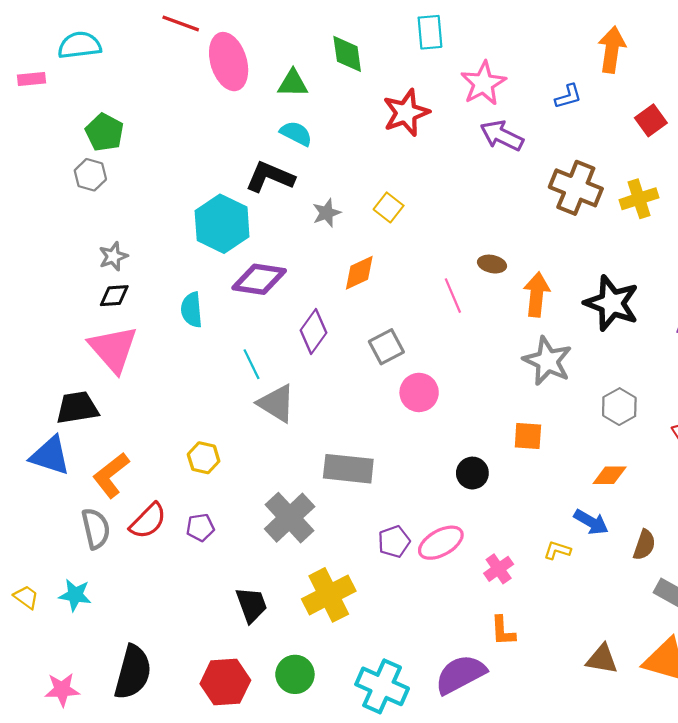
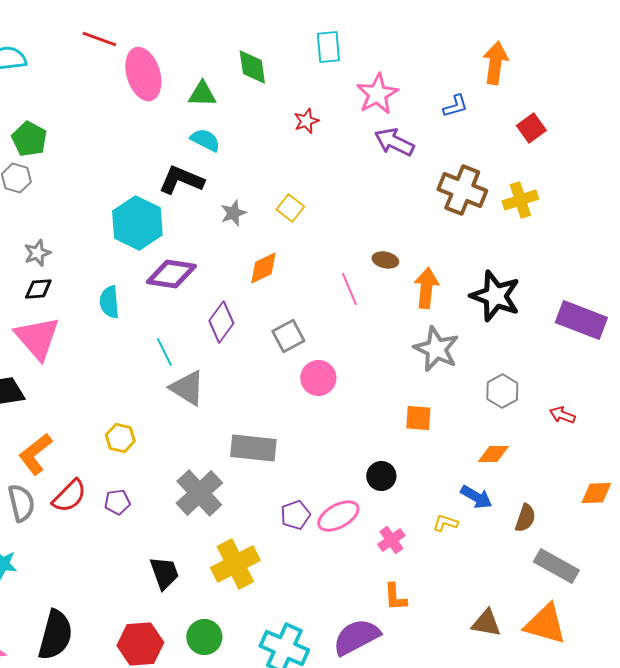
red star: (406, 113) -> (306, 121), size x0.6
black circle: (472, 473) -> (381, 476), moved

